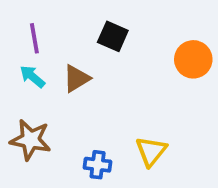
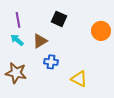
yellow triangle: (151, 151) -> (79, 79), turned -42
blue cross: (98, 165) -> (51, 62), moved

